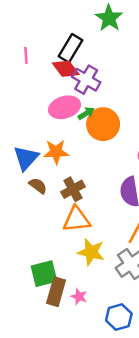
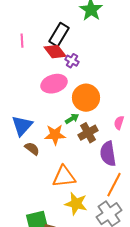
purple cross: (86, 80) -> (72, 61), size x0.6
green arrow: (86, 113) -> (72, 119), moved
orange star: (56, 152) -> (55, 135), moved
brown cross: (73, 189) -> (88, 133), moved

